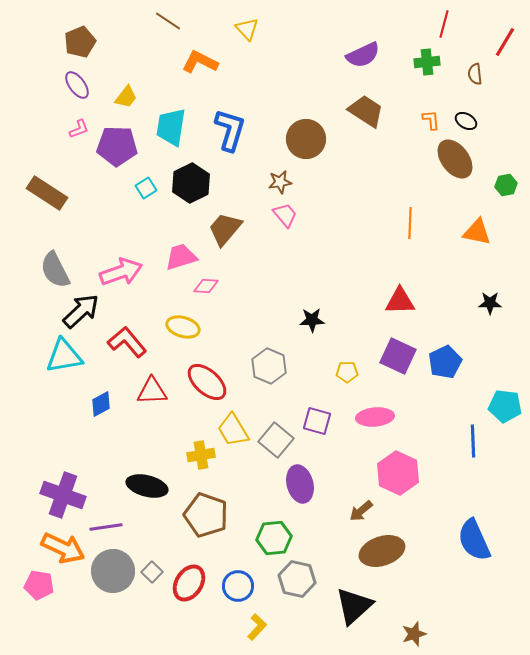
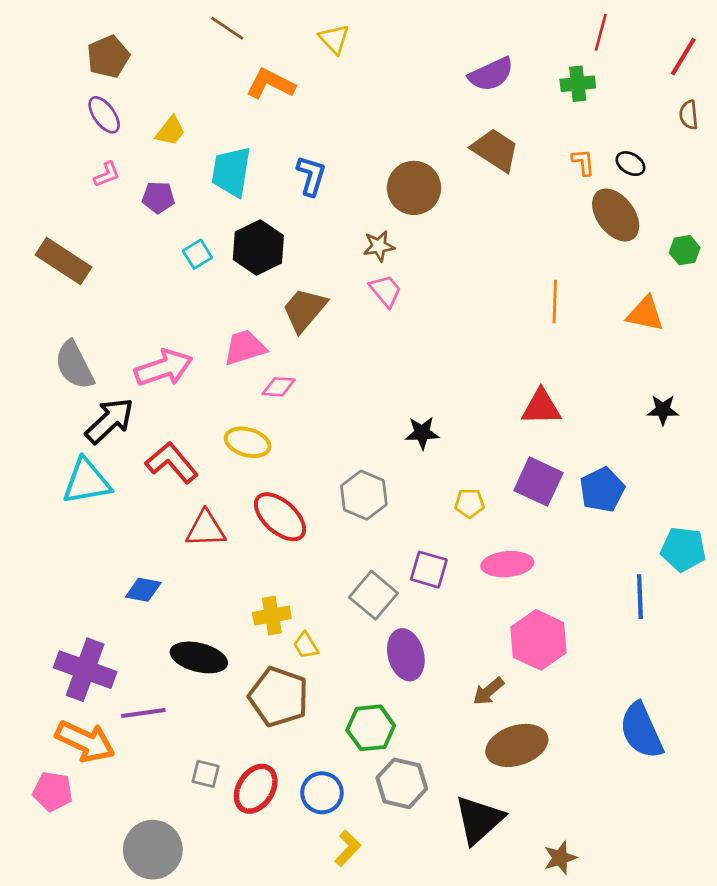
brown semicircle: (475, 74) -> (689, 115), moved
blue L-shape: (230, 130) -> (311, 176), size x0.7
purple pentagon: (117, 146) -> (158, 197), size x0.6
blue diamond: (101, 404) -> (143, 590), moved, turned 40
yellow trapezoid: (233, 430) -> (306, 645), moved, size x0.6
gray circle: (113, 571) -> (153, 850), moved
gray square: (152, 572) -> (206, 774), turned -30

